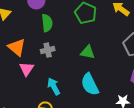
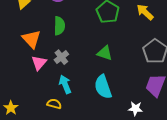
green semicircle: (47, 23) -> (59, 26), moved
gray cross: (48, 50) -> (61, 57), moved, turned -32

